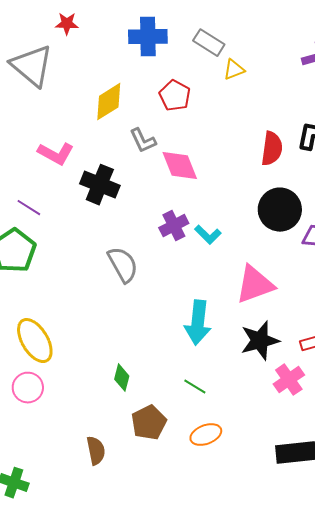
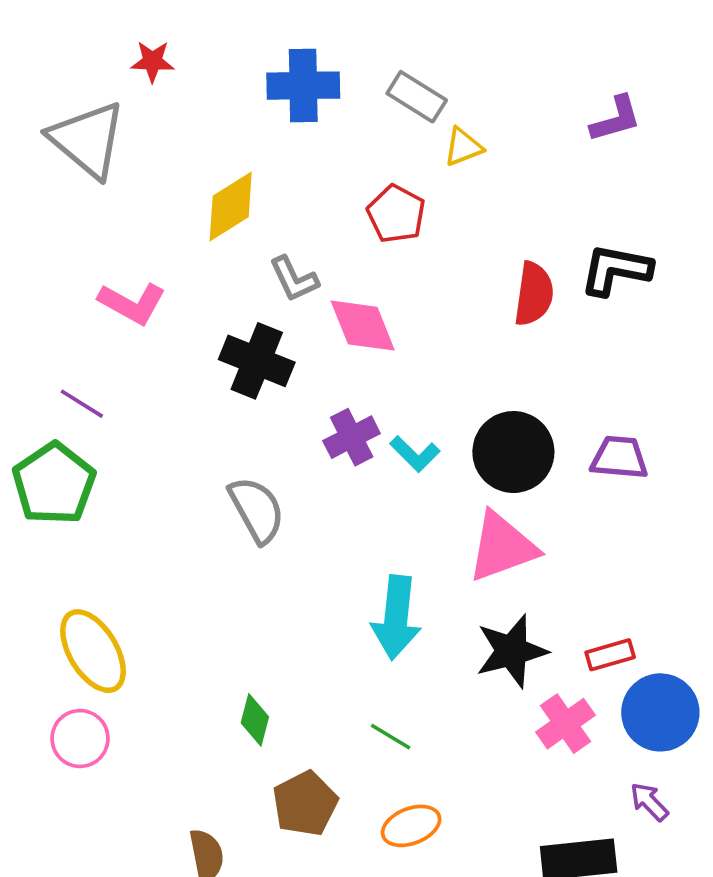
red pentagon: (175, 96) -> (396, 214), moved
black cross: (100, 185) -> (257, 361), moved
black circle: (280, 210) -> (513, 452), moved

